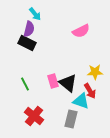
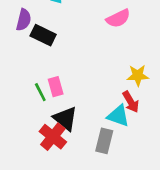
purple semicircle: (29, 29) -> (24, 20), moved
pink rectangle: (53, 81) -> (56, 87), moved
black triangle: (68, 83) -> (65, 119), moved

